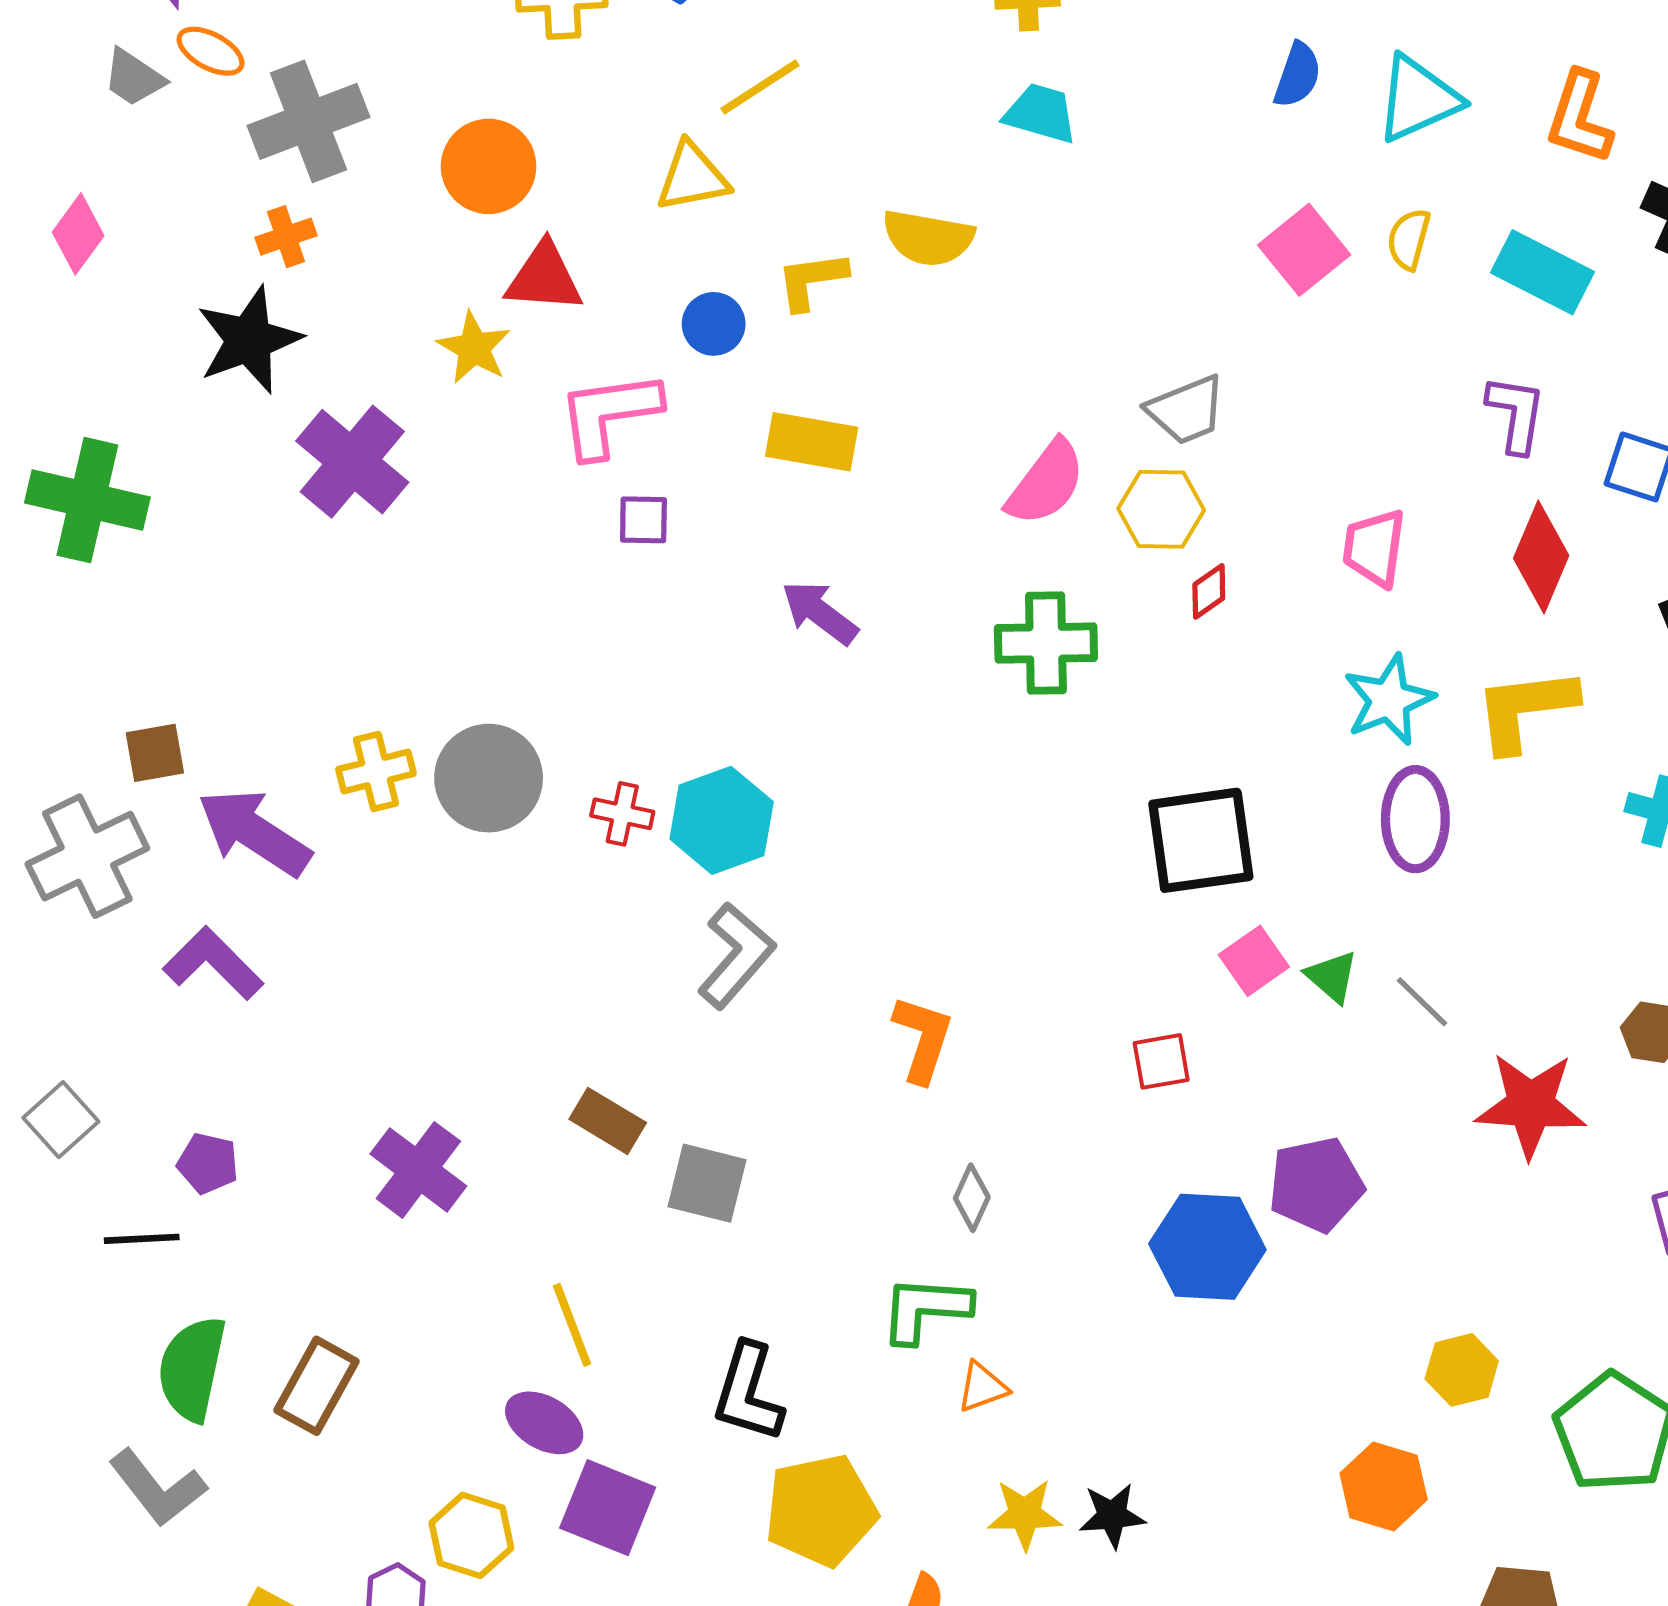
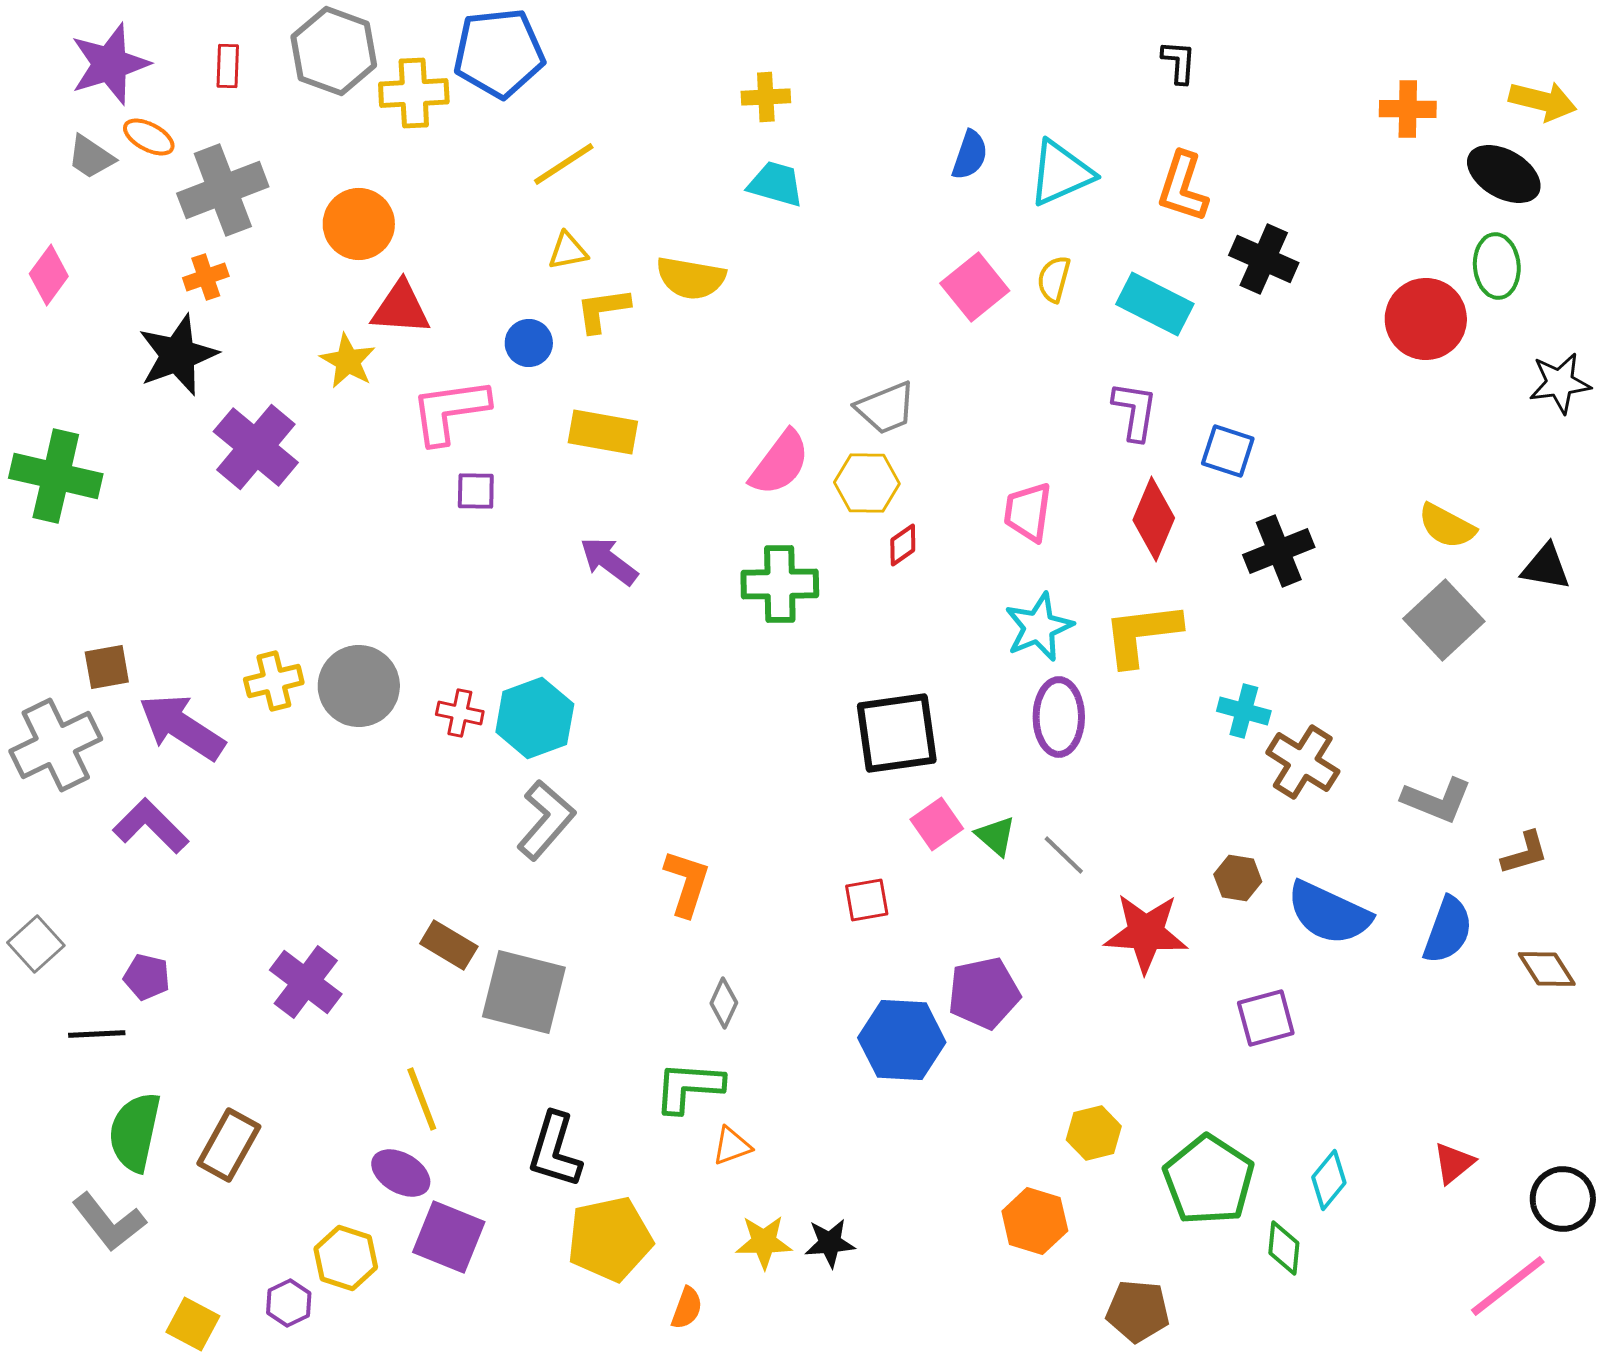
yellow triangle: (692, 177) -> (568, 251), moved, size x0.7
gray square: (707, 1183) -> (524, 992), size x1.4

